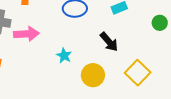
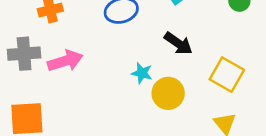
cyan star: (64, 56) -> (142, 73), moved

